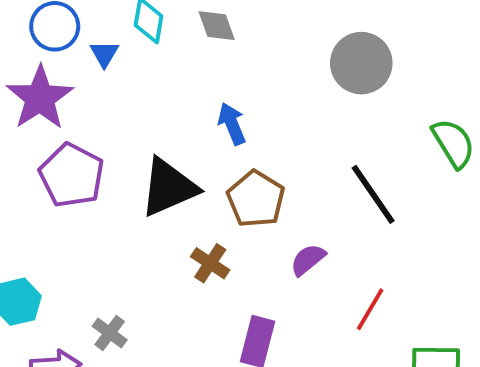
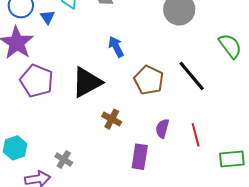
brown pentagon: (256, 199) -> (149, 80), moved
purple semicircle: (308, 260) -> (162, 128), moved, turned -30
red line: (370, 309) -> (196, 135), turned -40

